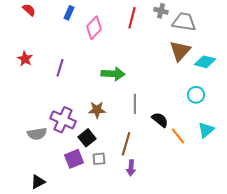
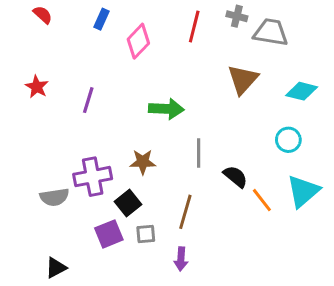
brown triangle: (180, 51) -> (243, 79), moved
purple cross: (63, 120) -> (93, 177), turned -35
cyan triangle: (206, 130) -> (303, 191), size x1.4
purple arrow: (131, 168) -> (181, 259), moved

